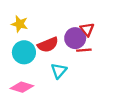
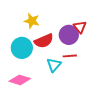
yellow star: (20, 24) -> (32, 21), moved
red line: (84, 50) -> (70, 56), moved

